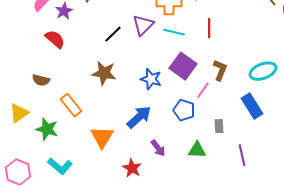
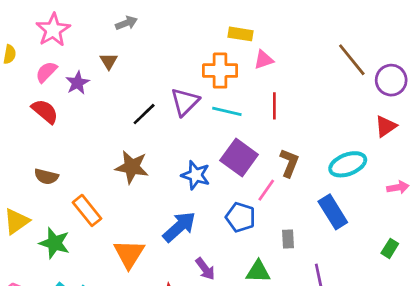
red semicircle: (55, 39) -> (45, 111), moved

